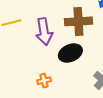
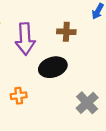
brown cross: (78, 21) -> (66, 32), size x0.6

